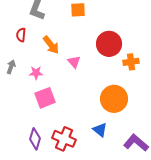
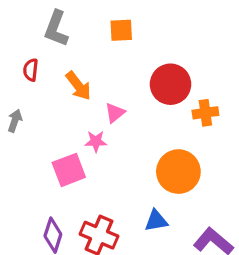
pink triangle: (74, 62) -> (115, 113), turned 32
pink star: (36, 73) -> (96, 141), moved
blue triangle: (100, 130) -> (156, 221), turned -49

